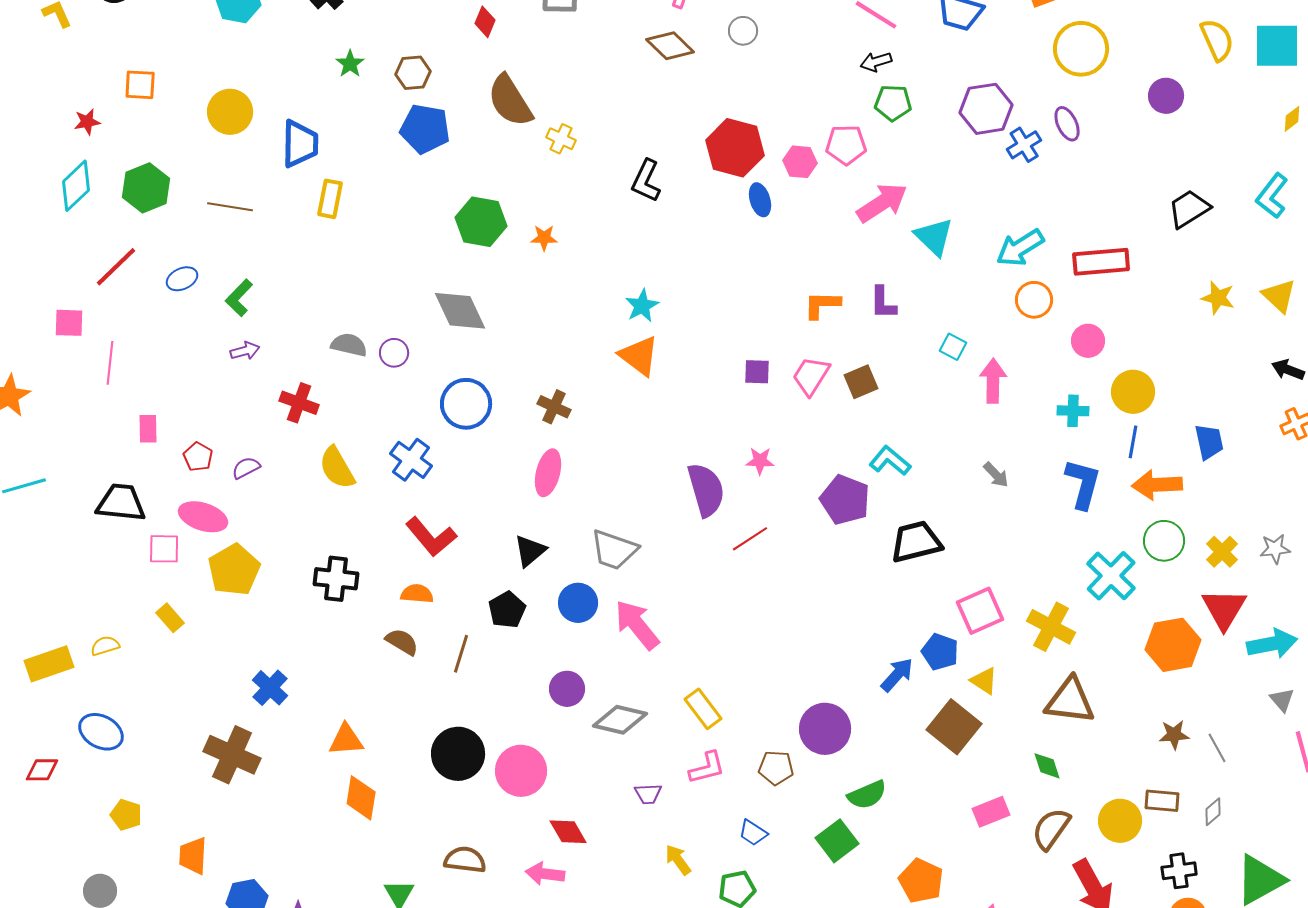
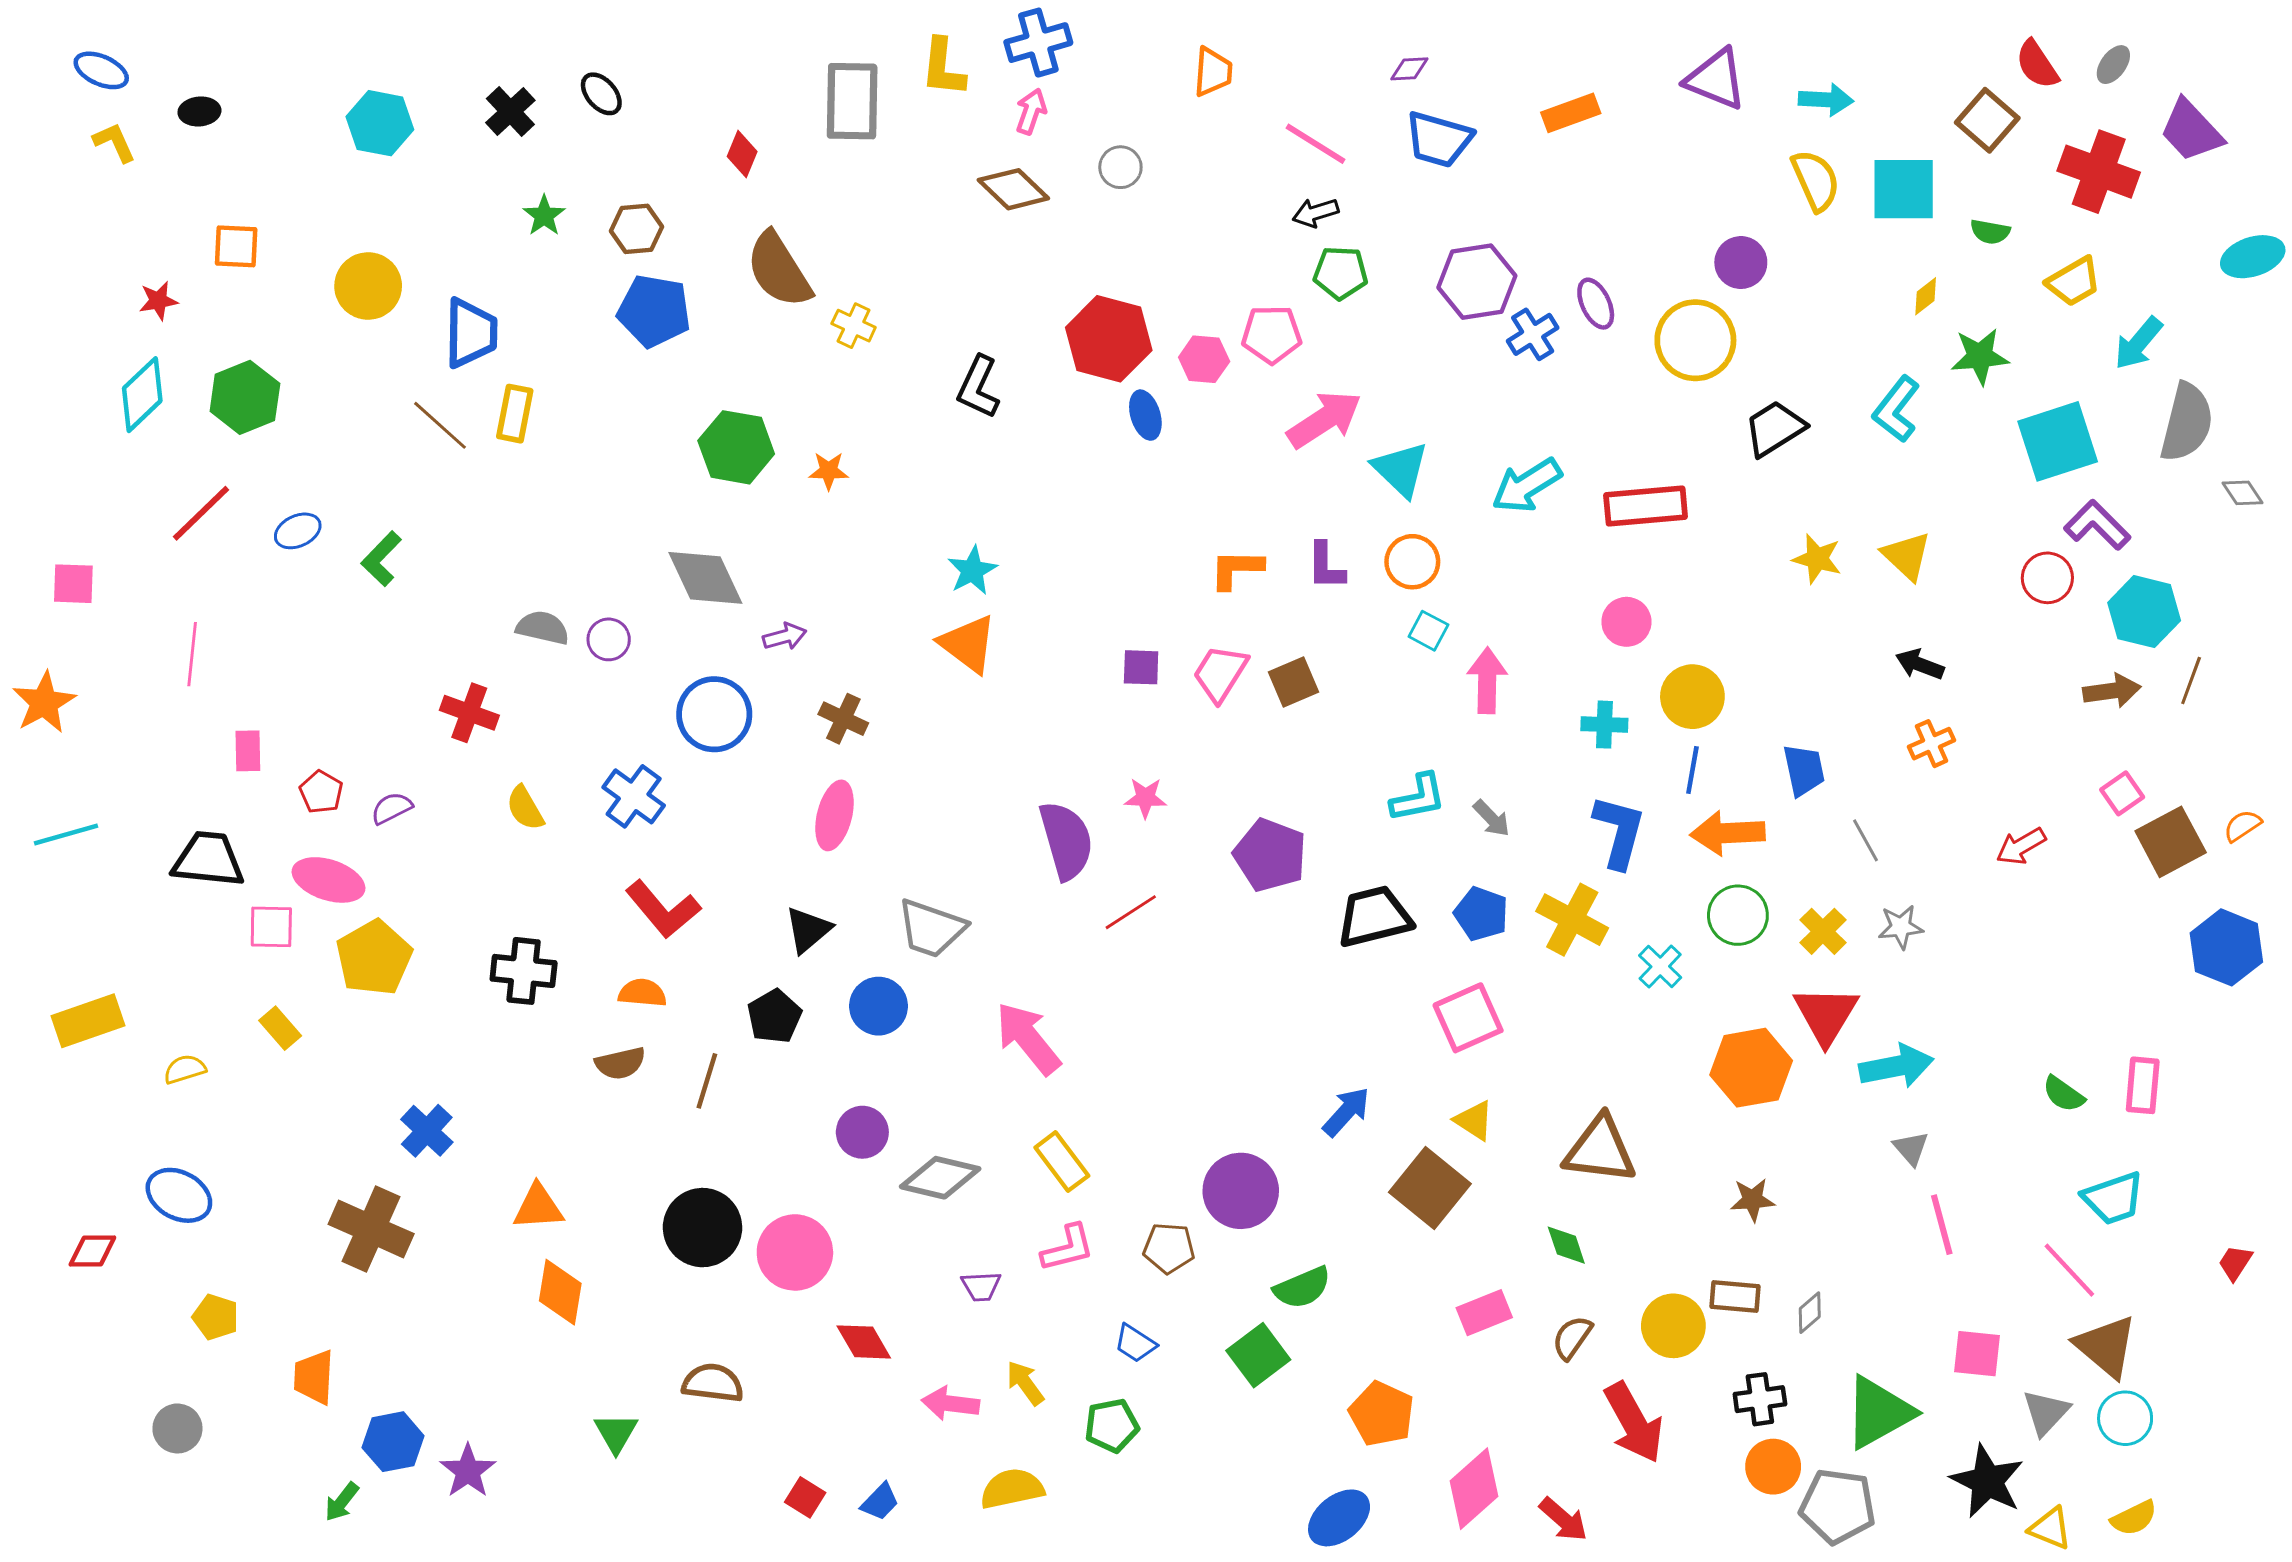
yellow circle: (1081, 49) -> (1695, 340), moved
brown line: (230, 207) -> (440, 425), moved, turned 33
orange circle: (1034, 300) -> (1412, 562), moved
pink square: (69, 323) -> (73, 584), moved
purple arrow: (245, 351) -> (785, 637), moved
cyan L-shape: (890, 461) -> (1418, 798), moved, turned 129
yellow semicircle: (337, 468) -> (525, 808), size x0.7
cyan cross: (1111, 576) -> (1660, 966), size x0.6
pink arrow: (637, 625) -> (1028, 1038), moved
yellow cross: (1051, 627) -> (1572, 920), moved
brown semicircle: (402, 642) -> (620, 1063), turned 136
blue pentagon: (940, 652) -> (1481, 914), moved
yellow rectangle: (49, 664) -> (88, 1021), moved
gray line: (1217, 748) -> (1866, 840), moved
brown semicircle: (1051, 829) -> (1572, 1338), size x0.7
pink arrow: (545, 874) -> (950, 1404), moved

